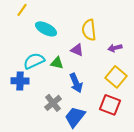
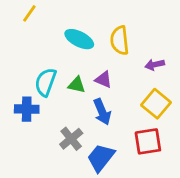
cyan ellipse: (46, 29) -> (79, 39), moved
purple triangle: (77, 50) -> (103, 79), moved
cyan semicircle: (34, 61) -> (46, 82), turned -45
red square: (110, 105) -> (148, 141), turned -30

